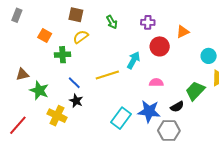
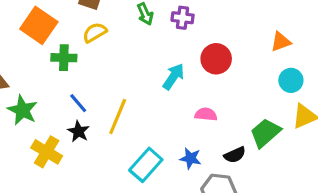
purple cross: (148, 22) -> (183, 18), moved
orange triangle: (183, 32) -> (281, 42), moved
orange square: (45, 35) -> (39, 25), size x1.6
yellow line: (107, 75) -> (118, 117), moved, turned -55
blue star: (149, 111) -> (190, 158), size x0.6

